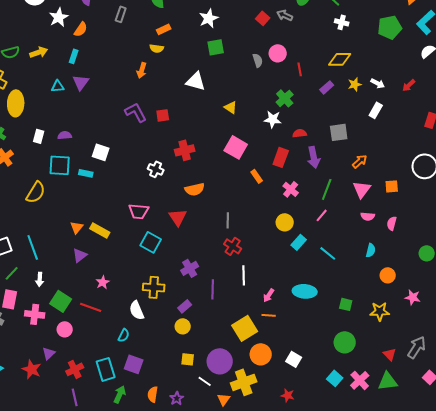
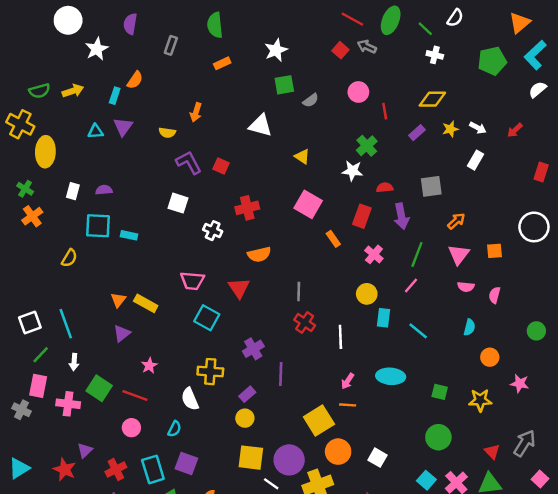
orange semicircle: (81, 29) -> (135, 80), moved
yellow semicircle: (157, 48) -> (167, 133), moved
gray semicircle: (258, 60) -> (311, 100), moved, turned 72
red square: (163, 115) -> (221, 166), turned 32
white square: (101, 152) -> (178, 203), moved
yellow semicircle: (36, 192) -> (69, 258), size x0.7
cyan rectangle: (299, 242) -> (383, 318), turned -35
white line: (244, 275) -> (340, 337), moved
pink circle: (65, 329) -> (131, 428), moved
yellow square: (188, 359) -> (251, 458), size x1.6

